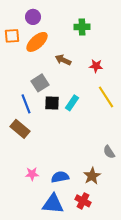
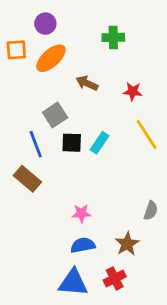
gray semicircle: (109, 152) -> (151, 211), turned -128
pink star: (32, 174) -> (81, 213), moved
red cross: (83, 201) -> (115, 278), turned 35

